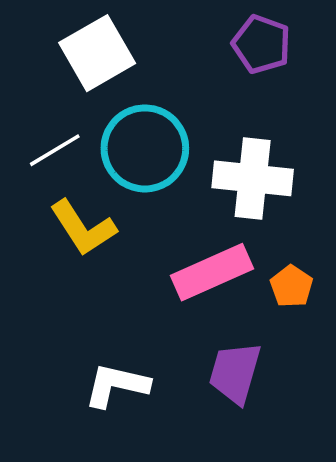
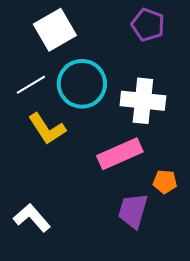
orange pentagon: (292, 286) -> (165, 182), moved, turned -30
white L-shape: (117, 385) -> (32, 218), moved, turned 36

